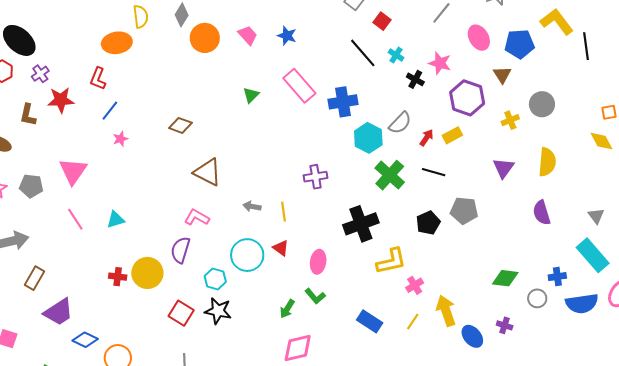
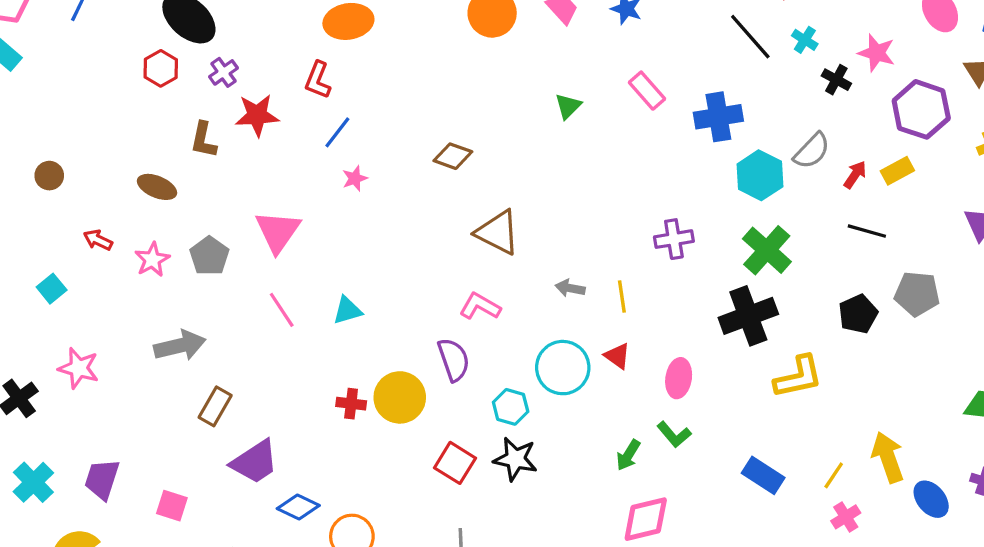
pink rectangle: (299, 86) -> (647, 91), size x0.7
green cross: (390, 175) -> (767, 250), moved
gray pentagon: (31, 186) -> (209, 256), turned 30
purple semicircle: (181, 250) -> (454, 360), turned 144
pink cross: (415, 285) -> (846, 517), moved

